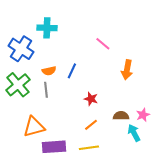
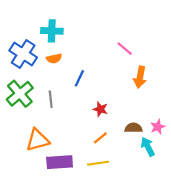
pink line: (103, 44) -> (125, 49), moved
orange semicircle: (49, 71) -> (54, 58), moved

